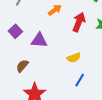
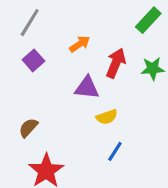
purple square: (15, 31) -> (33, 60), moved
purple triangle: (39, 40) -> (87, 88), moved

